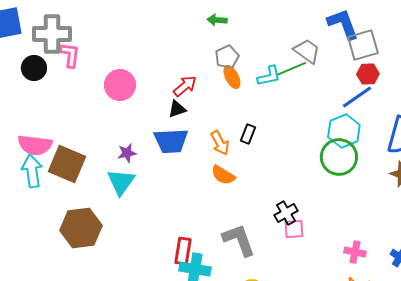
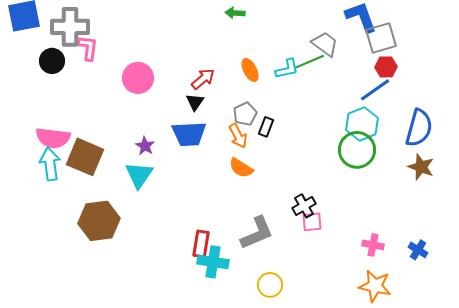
gray pentagon: (227, 57) -> (245, 114), moved
black triangle: (177, 109) -> (195, 102), turned -36
purple star: (127, 153) -> (145, 146), turned -30
gray L-shape: (239, 240) -> (257, 233), turned 87

